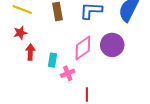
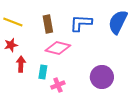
purple circle: (112, 45) -> (102, 77), moved
pink diamond: (83, 48) -> (58, 48), moved, turned 50

